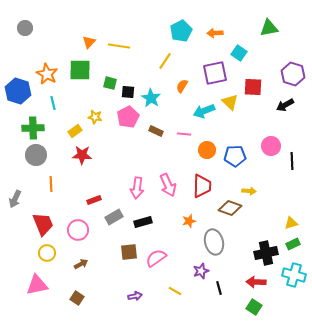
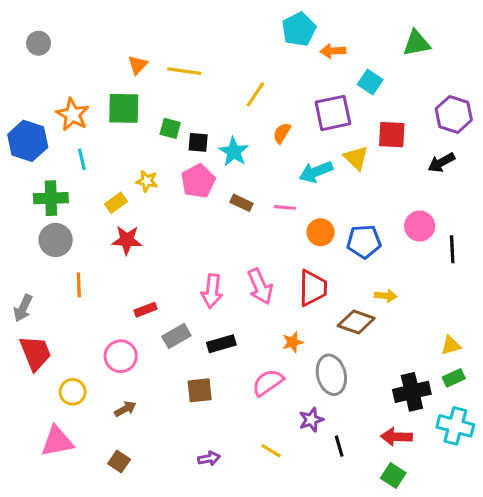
cyan pentagon: (181, 31) -> (299, 29), moved
red trapezoid: (43, 224) -> (35, 353), moved
pink semicircle: (156, 258) -> (268, 383), moved

